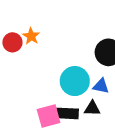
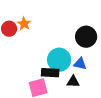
black rectangle: (67, 113) -> (50, 73), moved

